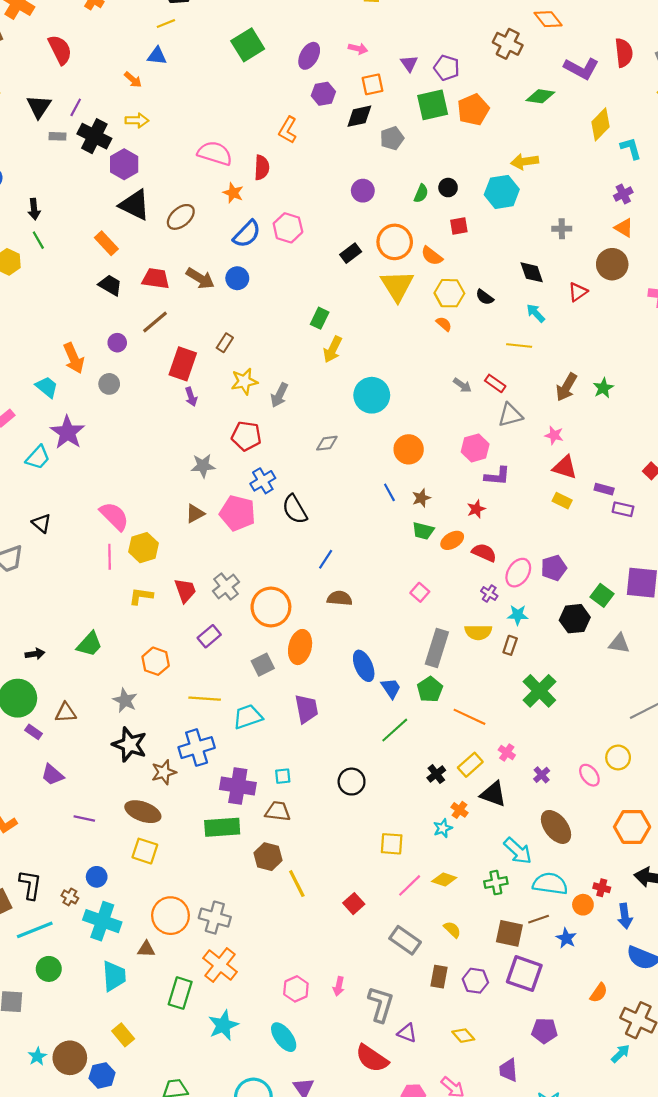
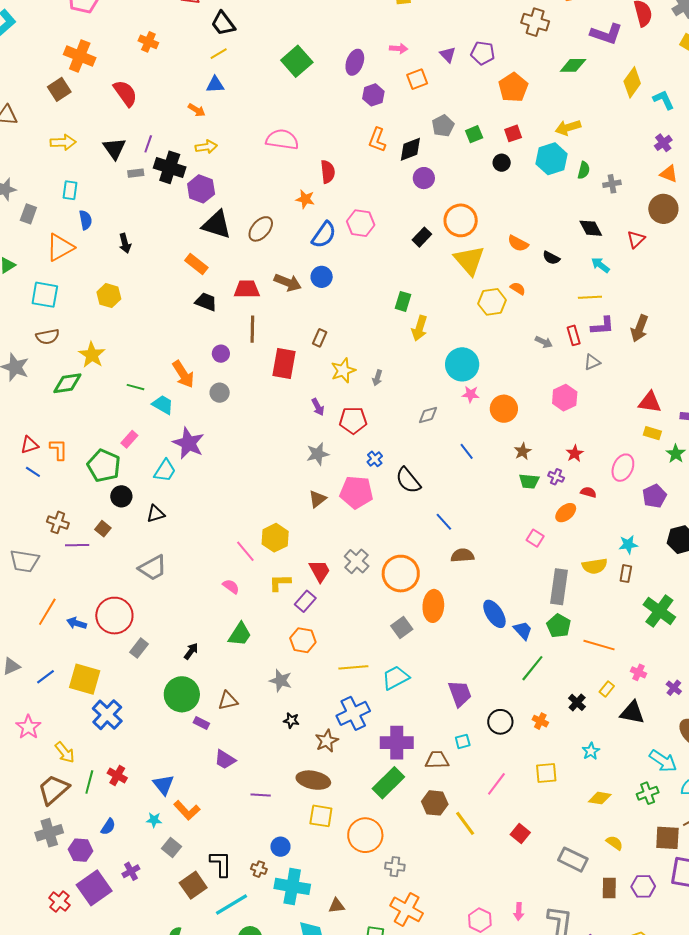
green square: (433, 105) -> (474, 134), moved, size x0.6
black diamond: (359, 116) -> (410, 149), moved
orange L-shape: (288, 130) -> (377, 140), moved
pink semicircle: (215, 153) -> (282, 140), moved
green semicircle: (421, 194) -> (584, 170), moved
red square: (459, 226) -> (513, 133), moved
green line: (38, 240) -> (135, 387), moved, turned -36
orange semicircle: (432, 256) -> (518, 243), moved
yellow hexagon: (449, 293) -> (492, 302), moved
brown line: (155, 322) -> (252, 329), turned -40
red rectangle: (495, 383) -> (574, 335), turned 48
green star: (603, 388) -> (676, 454), moved
gray arrow: (279, 395) -> (377, 378), size x0.7
purple arrow: (191, 397) -> (318, 407), moved
gray triangle: (510, 415) -> (592, 362), size x0.7
pink star: (554, 435) -> (471, 394), moved
purple L-shape: (497, 476) -> (602, 326), moved
blue cross: (263, 481) -> (375, 459), size x0.7
blue line: (389, 492) -> (467, 451), moved
pink semicircle: (114, 516) -> (231, 586), moved, size x0.6
black triangle: (42, 523) -> (156, 514), moved, turned -48
orange ellipse: (452, 540) -> (566, 513), moved
red semicircle: (484, 553) -> (588, 492), size x0.7
pink line: (110, 557) -> (245, 551), turned -30
blue line: (326, 559) -> (444, 522), turned -66
pink ellipse: (518, 573) -> (623, 468), moved
purple cross: (489, 593) -> (556, 477), moved
purple rectangle: (209, 636) -> (305, 601), moved
black arrow: (35, 654) -> (191, 651), turned -36
purple trapezoid: (306, 709) -> (460, 693), moved
black star: (130, 745) -> (291, 720), size x0.5
yellow rectangle: (470, 765) -> (607, 689), size x0.7
cyan square: (283, 776) -> (463, 741), moved
orange cross: (459, 810) -> (540, 721), moved
green rectangle: (222, 827) -> (388, 783), turned -32
pink line: (410, 885) -> (496, 784), moved
orange circle: (170, 916) -> (365, 835), moved
gray cross: (215, 918) -> (395, 867), size x0.7

